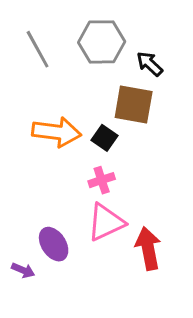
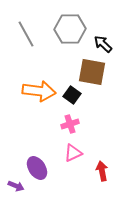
pink triangle: (106, 222) -> (73, 153), size x0.7
red arrow: (148, 248) -> (102, 171), size x0.7

